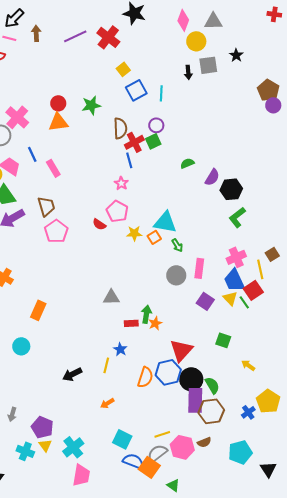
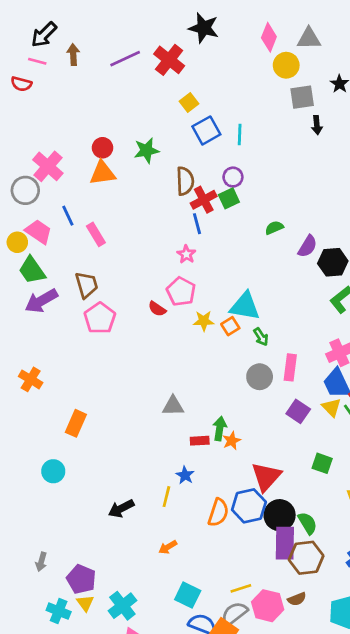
black arrow: (188, 72) -> (317, 125), moved

